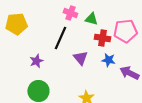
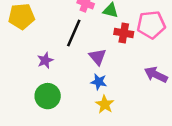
blue star: (108, 60) -> (99, 82), moved

